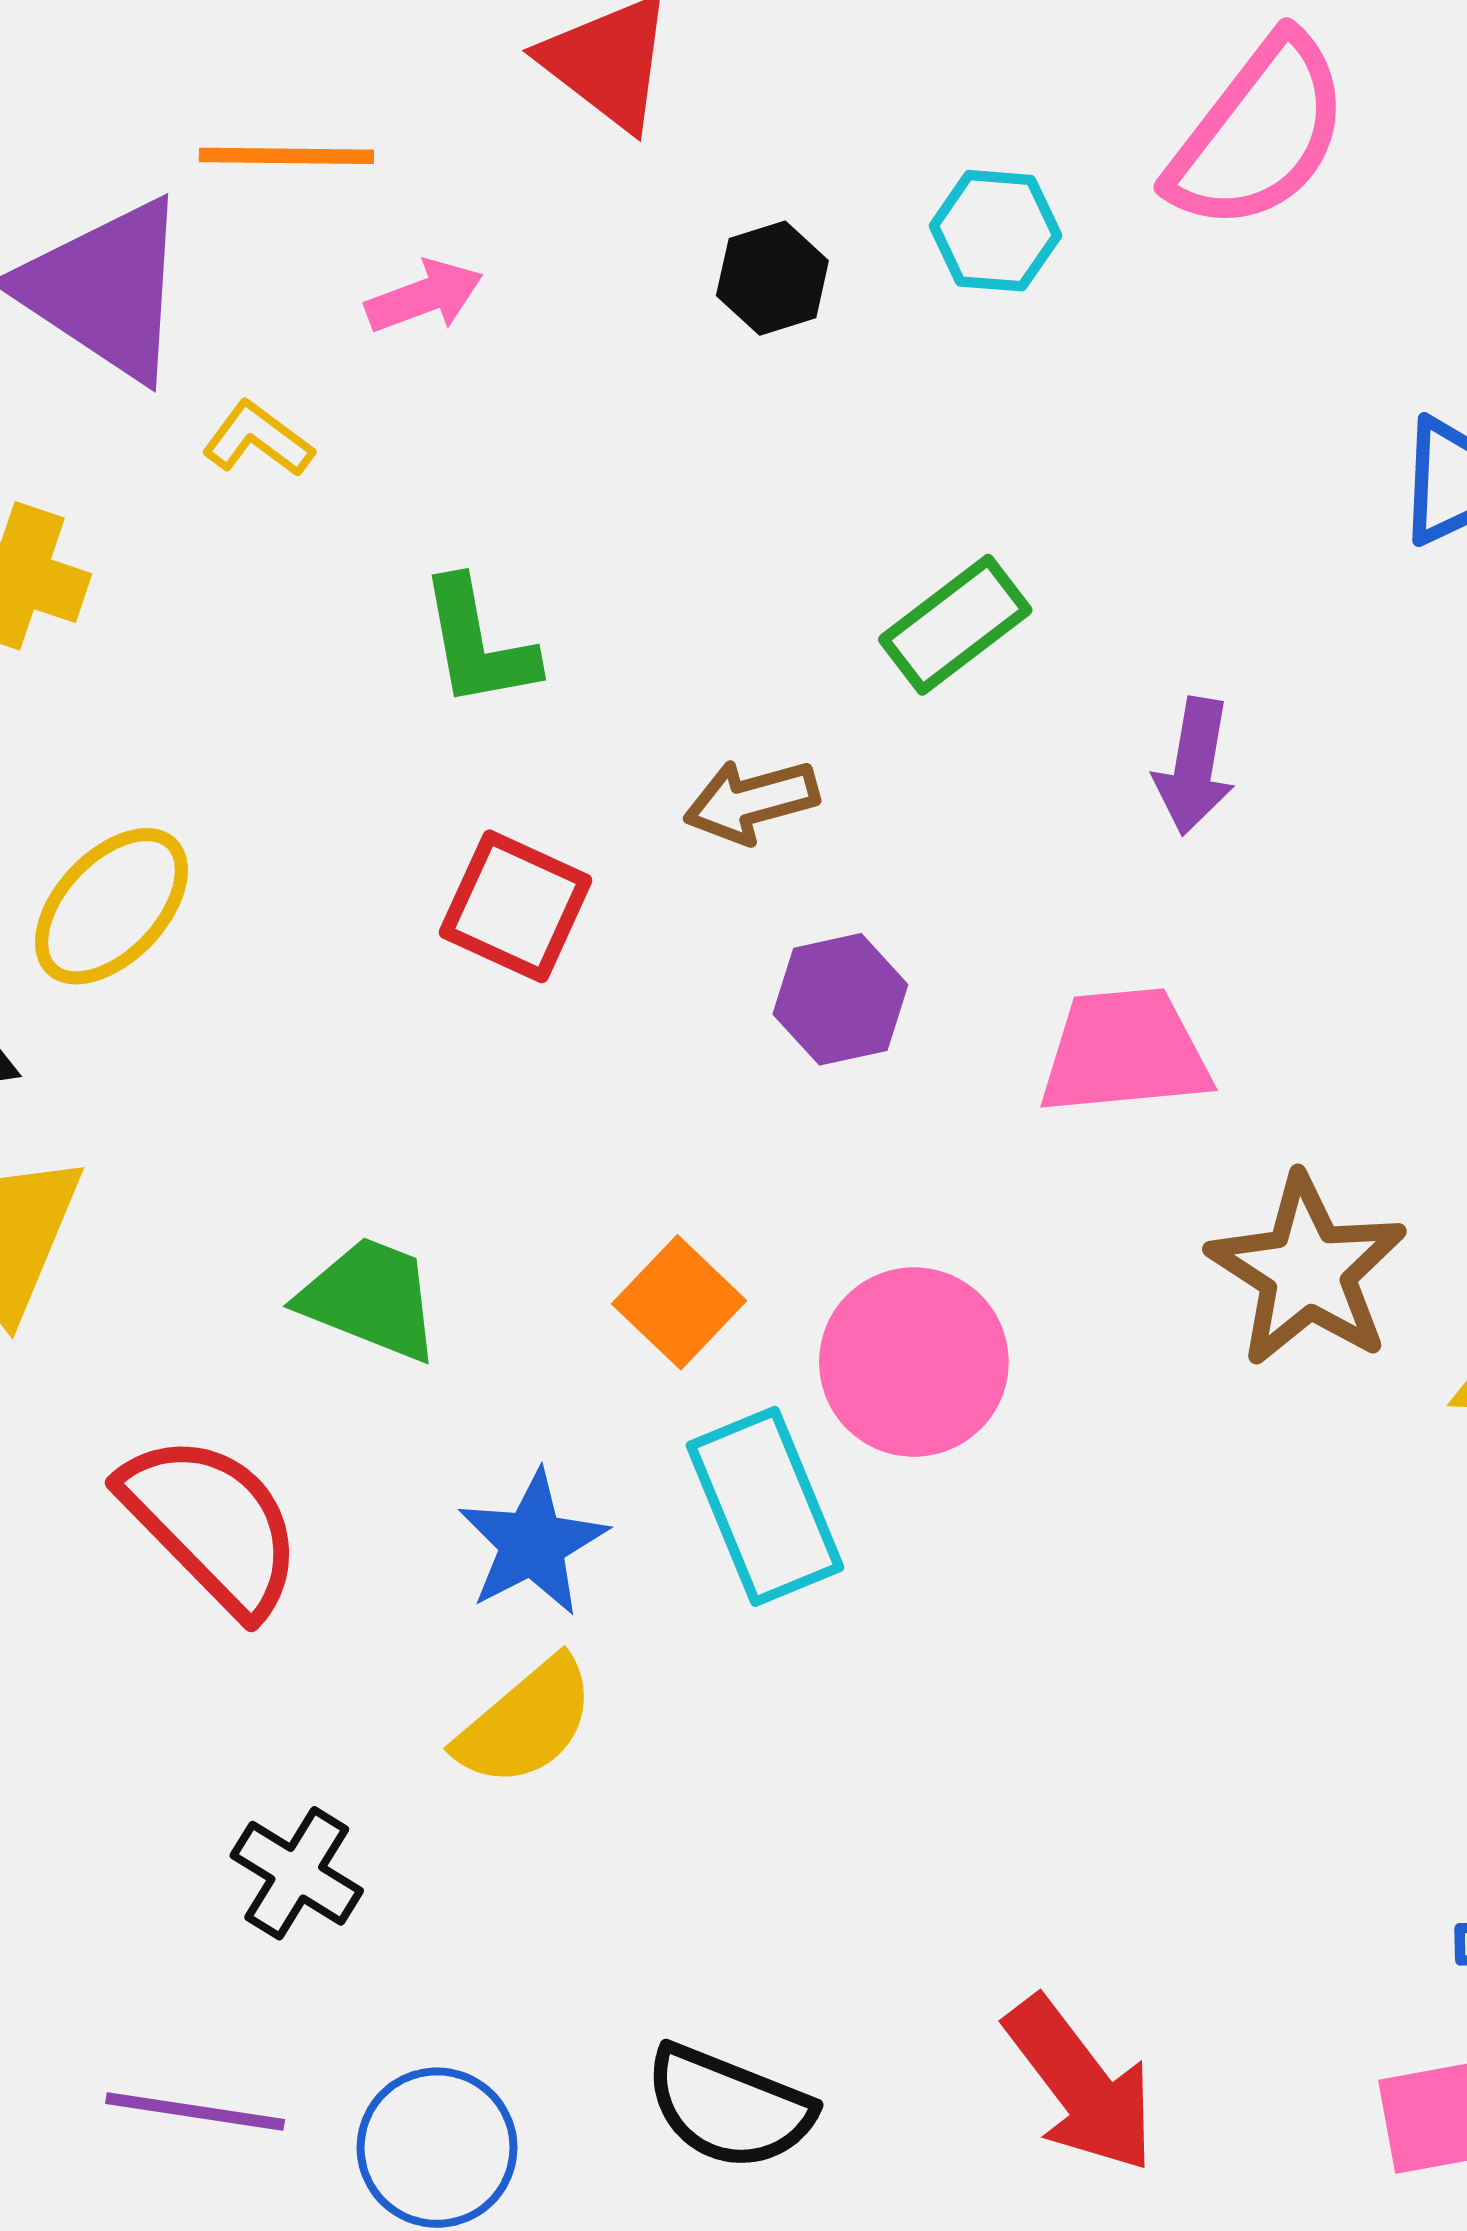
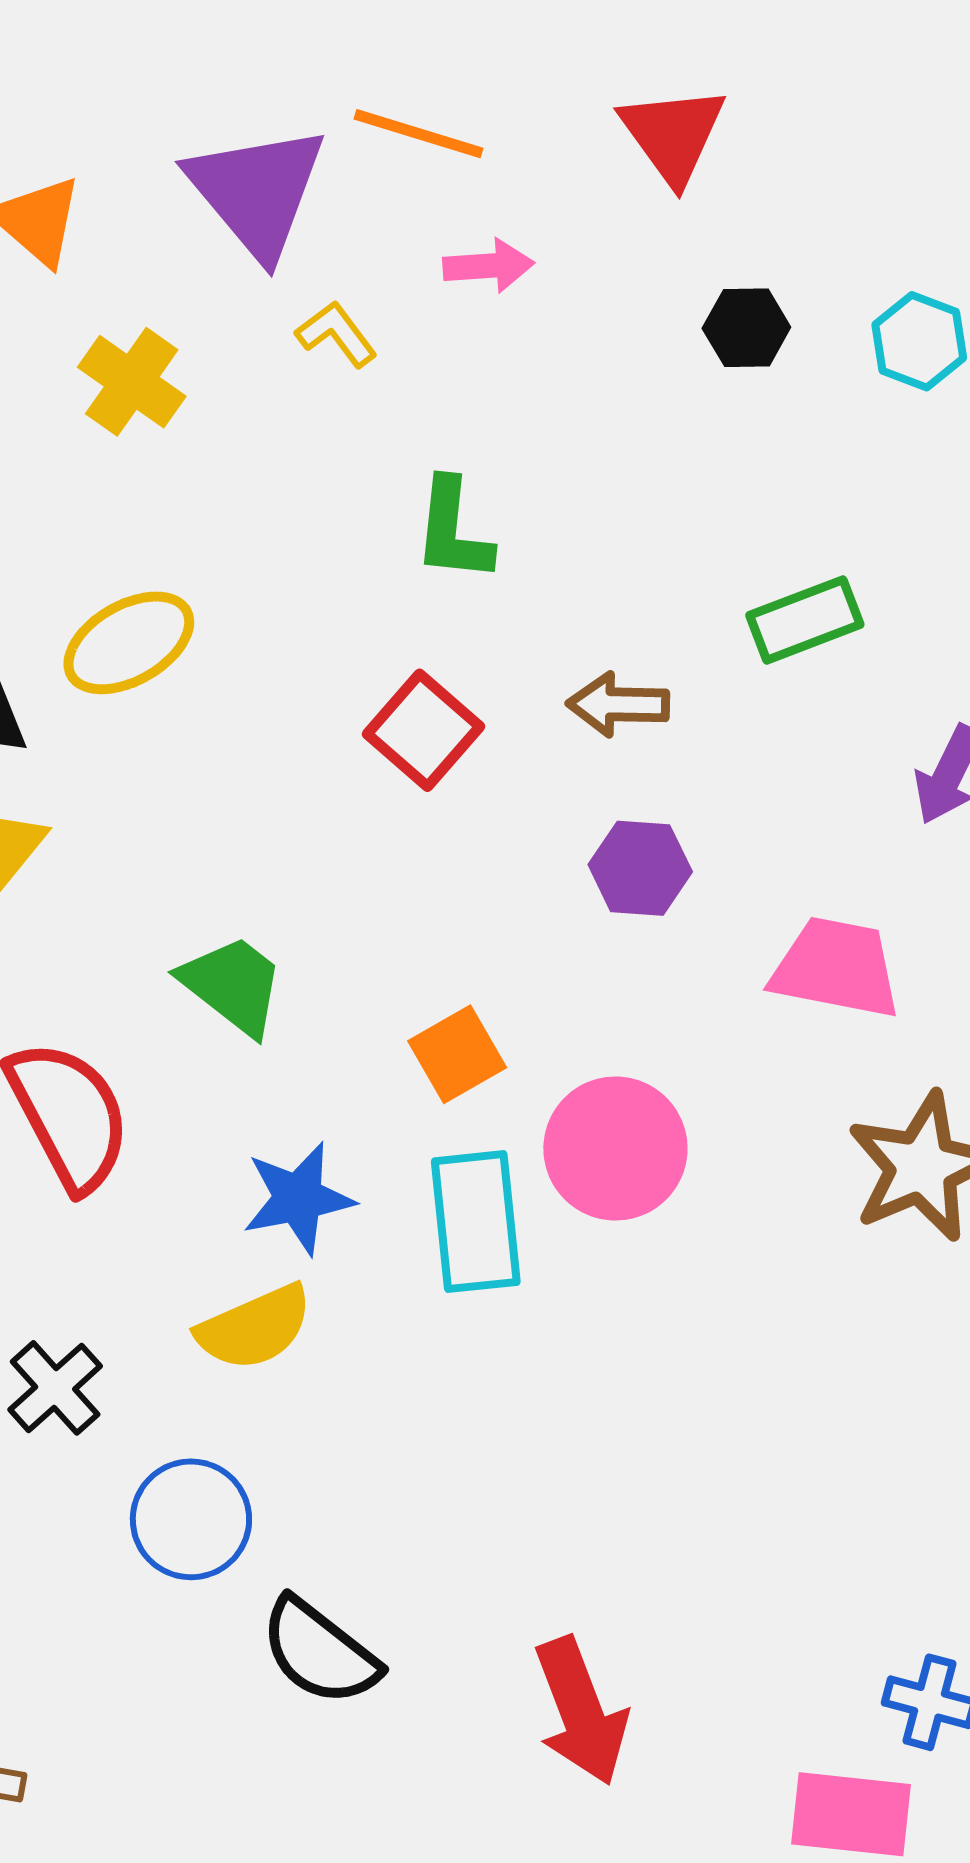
blue circle: (437, 2148) -> (191, 1519), moved

